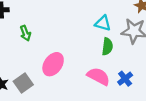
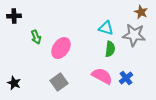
pink ellipse: (53, 64) -> (61, 48), moved
gray square: (23, 83) -> (59, 82), moved

